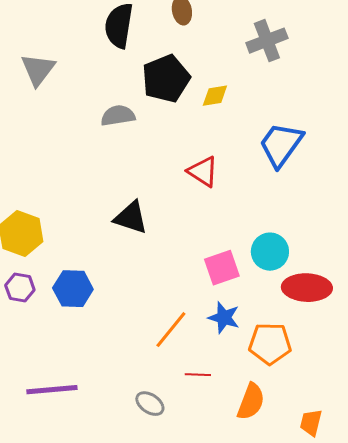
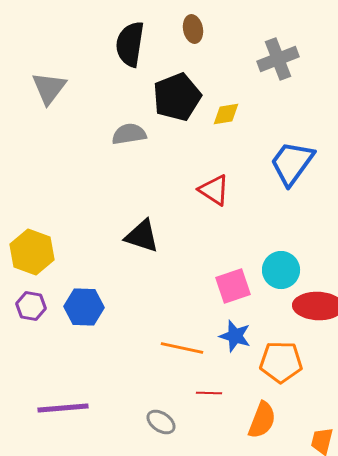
orange line: (171, 330) -> (182, 348), turned 63

